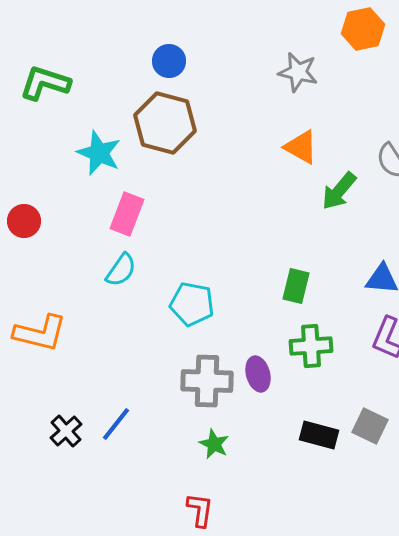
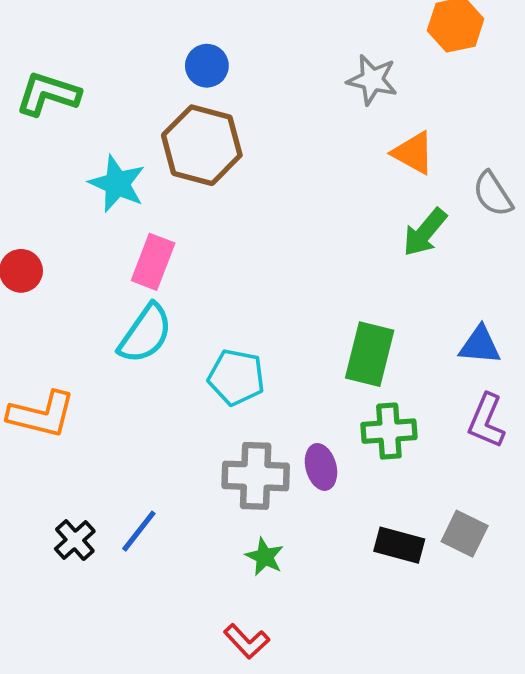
orange triangle: (301, 147) -> (413, 153), moved
cyan semicircle: (121, 270) -> (145, 334), size x1.4
green rectangle: (296, 286) -> (370, 354), size x1.4
red L-shape: (200, 510) -> (247, 641), turned 129

